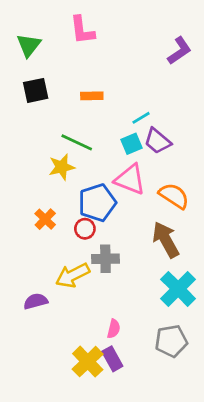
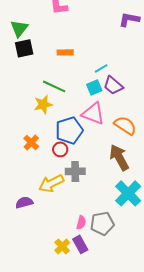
green triangle: (29, 45) -> (19, 28), moved
purple L-shape: (179, 51) -> (129, 19), turned -135
gray pentagon: (171, 341) -> (102, 223), moved
yellow cross: (88, 362) -> (62, 246), size x0.7

